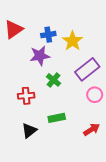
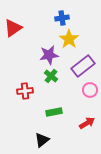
blue cross: (48, 35) -> (62, 18), moved
purple star: (40, 56) -> (49, 55), moved
black triangle: (29, 131) -> (42, 140), moved

